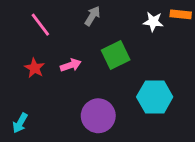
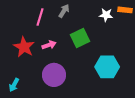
pink line: (40, 25) -> (40, 17), moved, turned 54
red star: (35, 68) -> (24, 47), size x1.5
purple circle: (98, 116) -> (54, 75), moved

